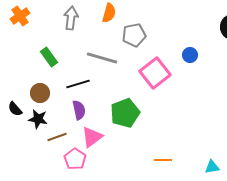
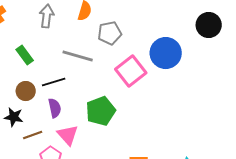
blue circle: (190, 55) -> (166, 53), size x2.0
brown circle: (40, 93) -> (26, 91), moved
pink triangle: (92, 137) -> (68, 135), turned -35

